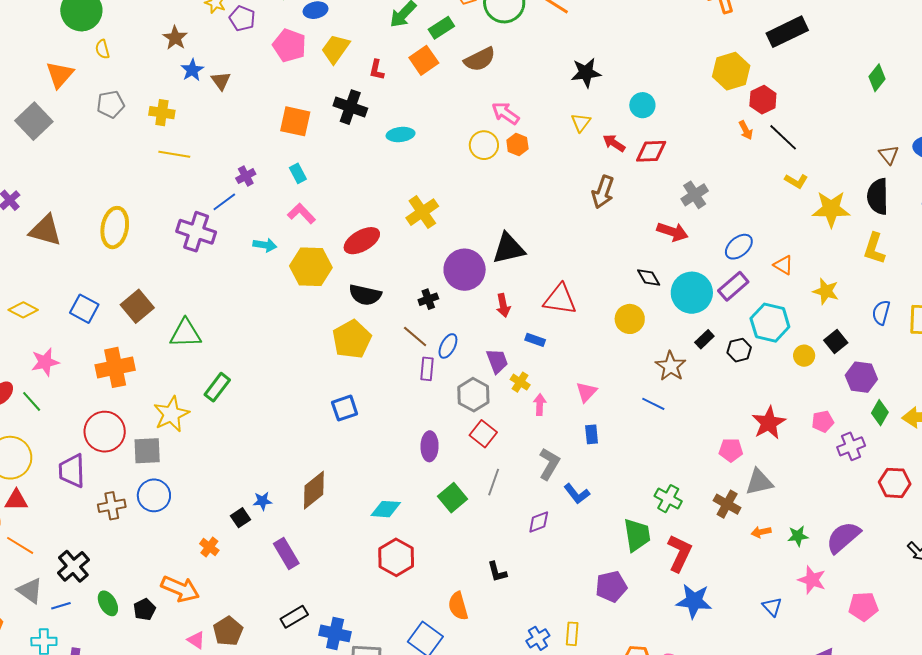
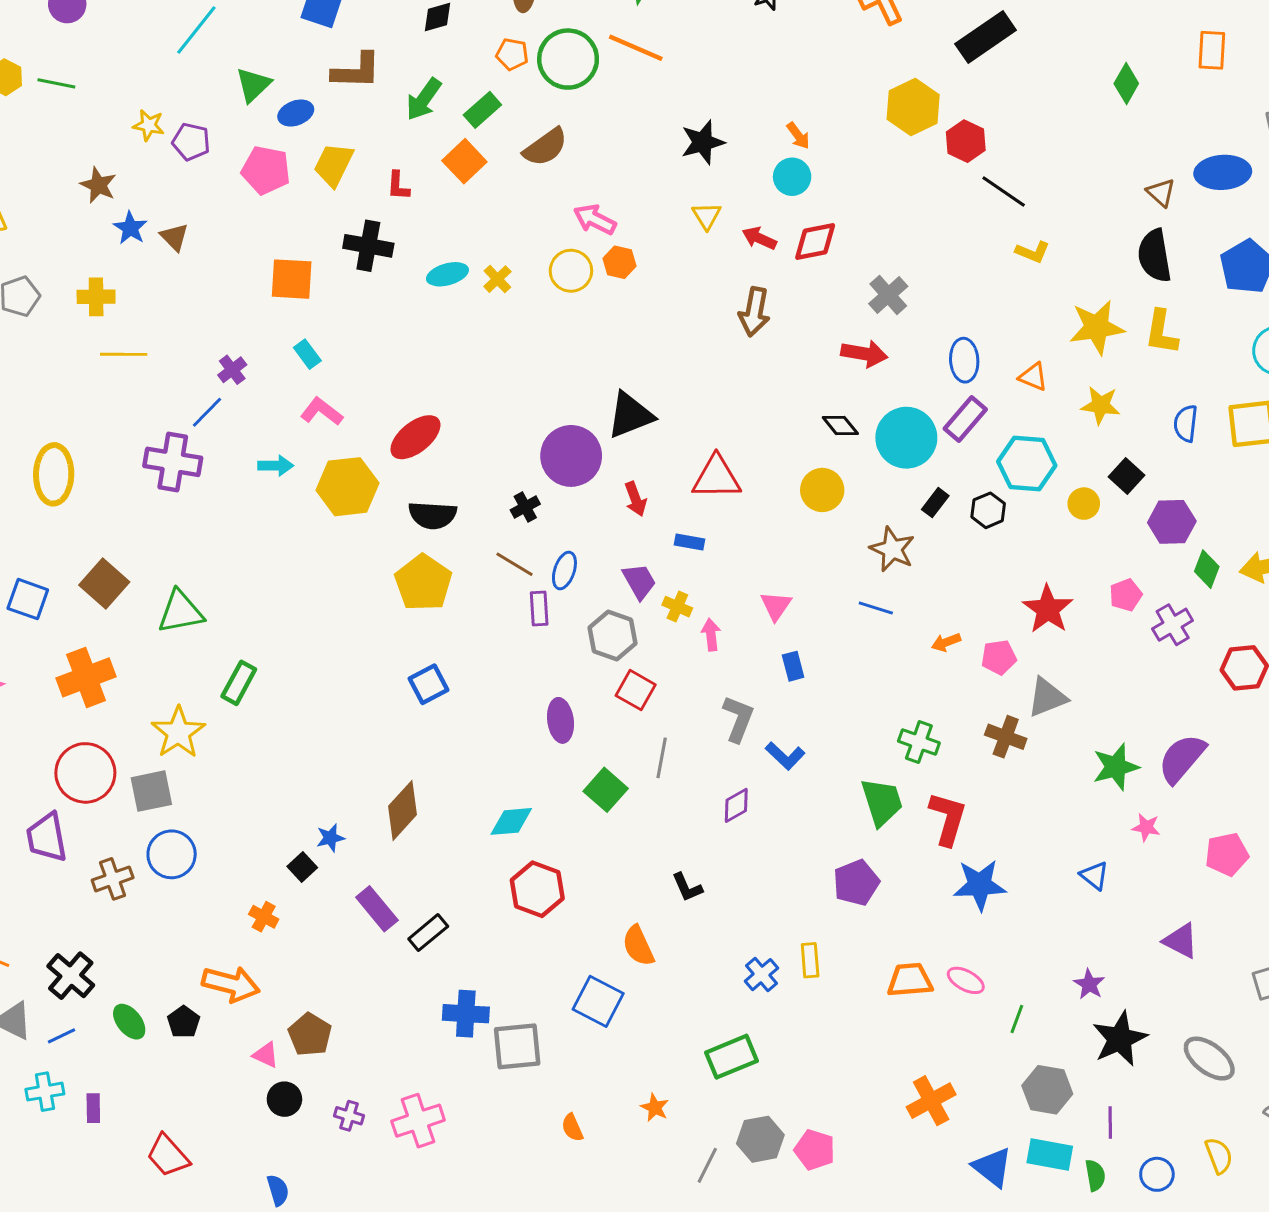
orange arrow: (746, 130) -> (798, 136), moved
yellow star: (831, 209) -> (1097, 327), moved
yellow cross: (422, 212) -> (497, 279), moved, size x0.6
blue ellipse: (739, 247) -> (964, 360), turned -44
orange arrow: (761, 532) -> (946, 642), moved
green star: (798, 536) -> (1116, 767), size x1.5
pink star: (812, 580) -> (1146, 827), size x0.7
black rectangle: (294, 617) -> (428, 933), moved

